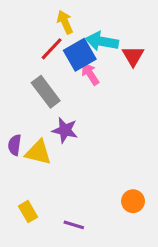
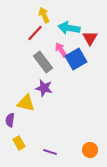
blue square: (80, 55) -> (76, 59), moved
gray rectangle: (46, 92) -> (43, 62), moved
purple semicircle: (15, 145) -> (10, 120), moved
orange circle: (133, 201) -> (90, 150), moved

